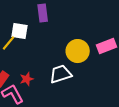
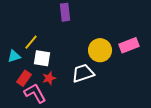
white square: (20, 31) -> (42, 58), moved

